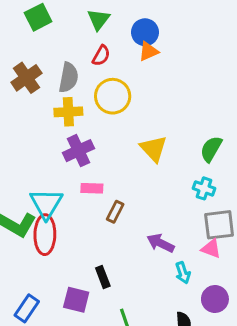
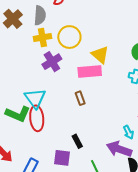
yellow circle: (113, 96) -> (69, 37), moved
pink rectangle: (92, 188) -> (90, 71), moved, size x1.6
brown rectangle: (115, 212) -> (80, 98), turned -40
purple arrow: (160, 243) -> (119, 149), moved, size x1.4

